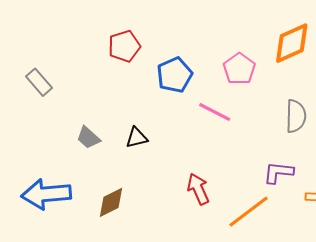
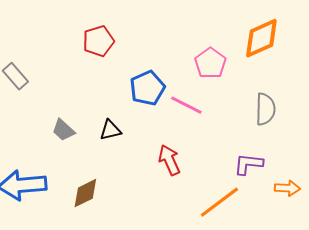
blue pentagon: (175, 75) -> (147, 88), moved
red arrow: (198, 189) -> (169, 160), moved

